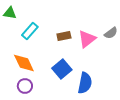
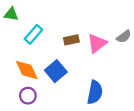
blue square: (62, 69) -> (56, 71), moved

